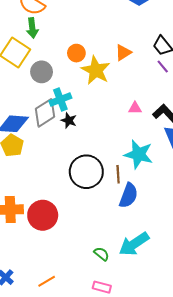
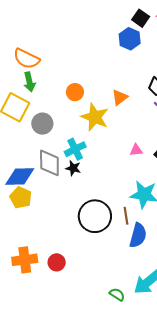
orange circle: (76, 53) -> (75, 92), moved
cyan cross: (60, 100) -> (75, 149), moved
gray diamond: (45, 113) -> (49, 163), turned -52
red circle: (43, 215) -> (57, 262), size x0.6

